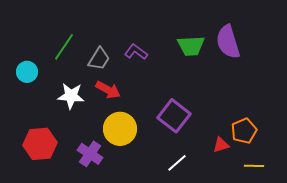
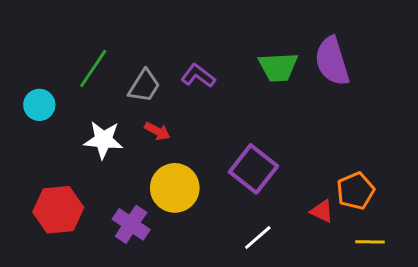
red arrow: (108, 90) -> (157, 131), size x0.7
red triangle: (221, 145) -> (322, 211), turned 42

